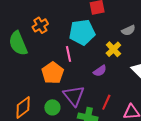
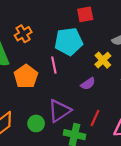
orange pentagon: (53, 73) -> (26, 76), moved
purple triangle: (74, 96) -> (59, 111), turned 35

